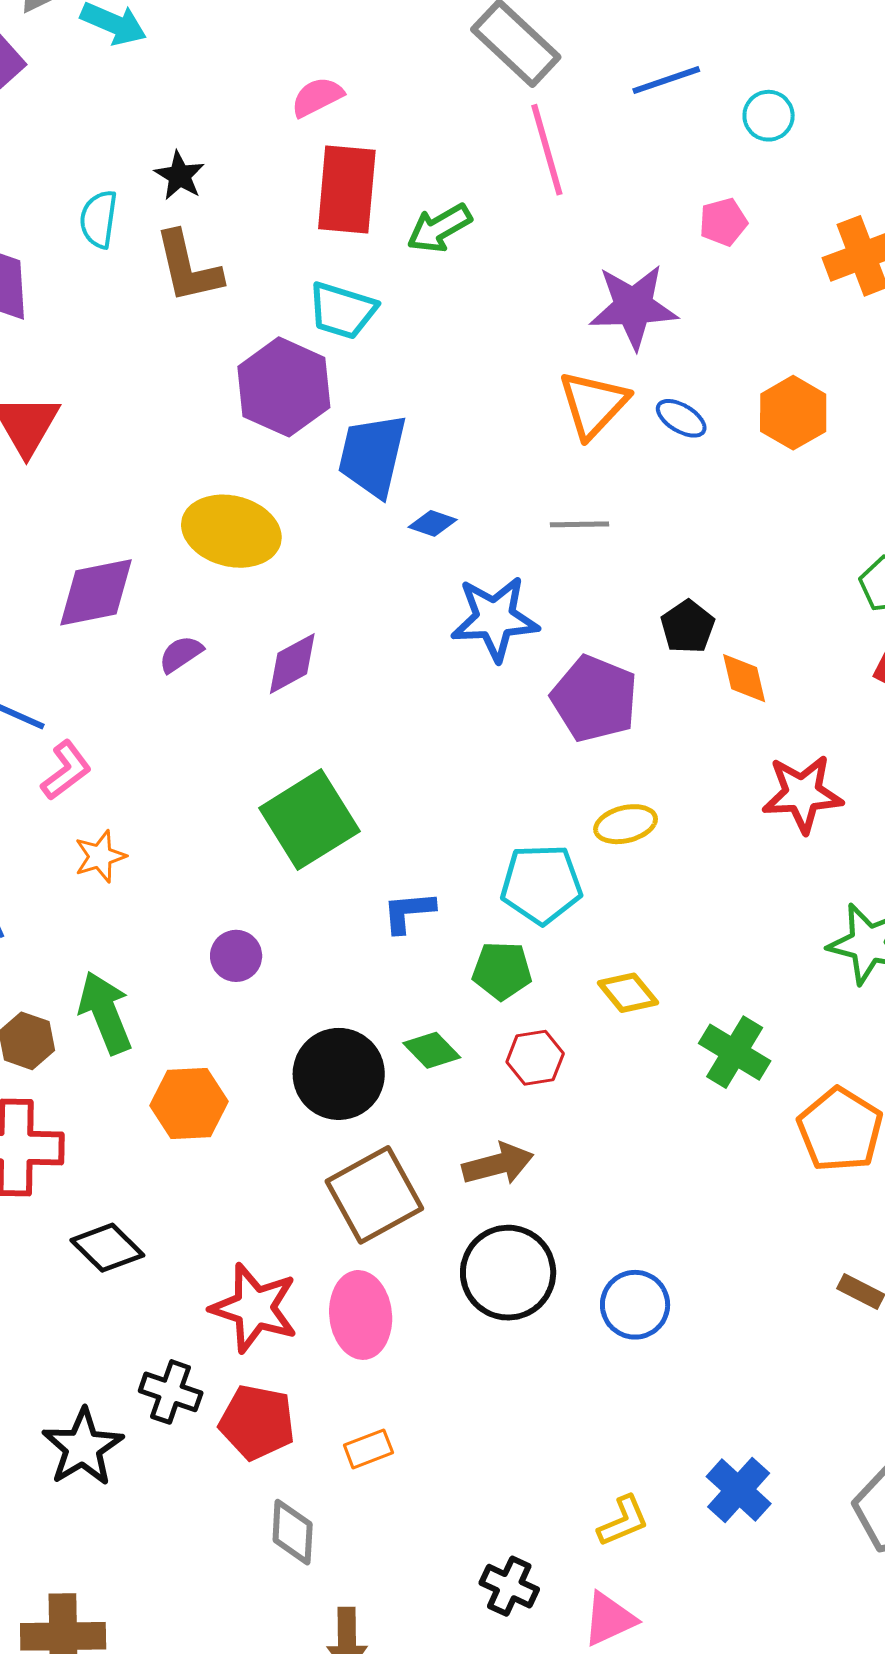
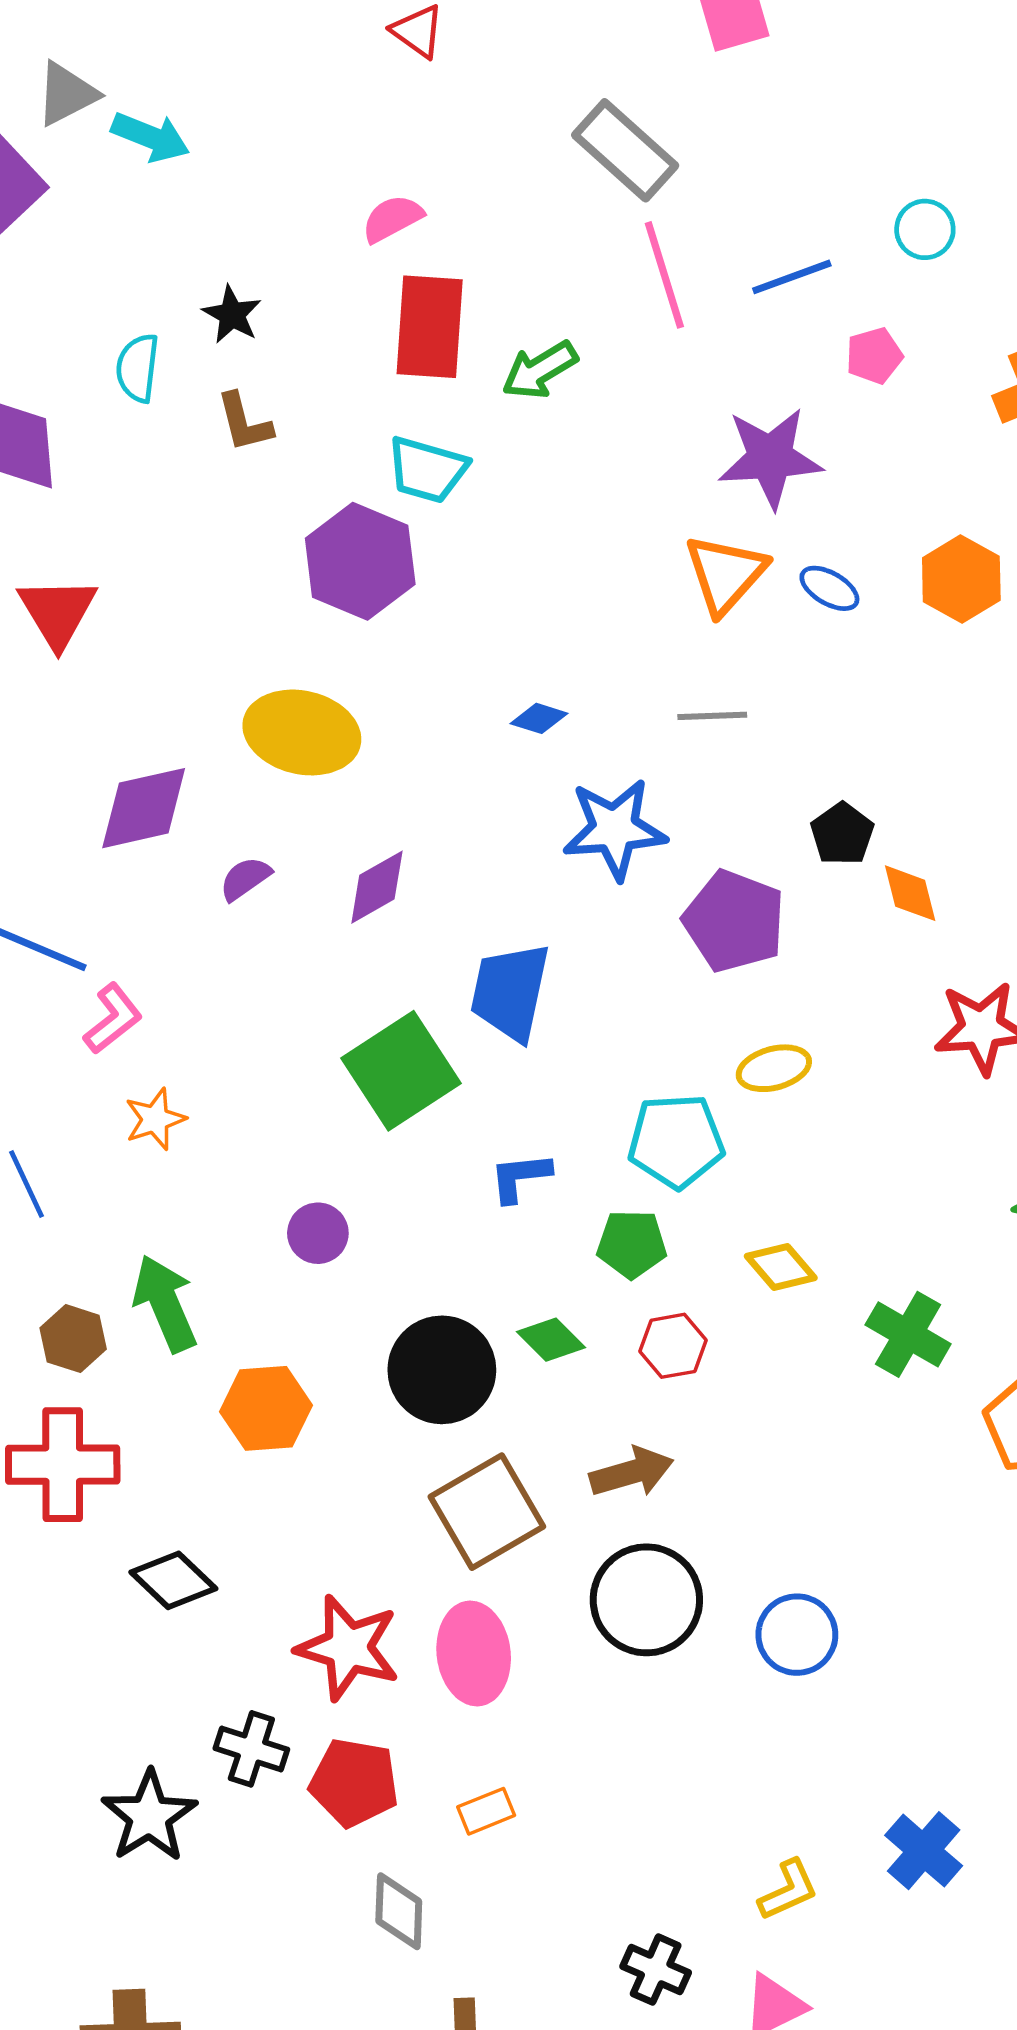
blue line: (666, 80) -> (792, 277), moved
brown L-shape: (188, 267) -> (244, 422), size x0.7
blue trapezoid: (372, 455) -> (510, 992), moved

